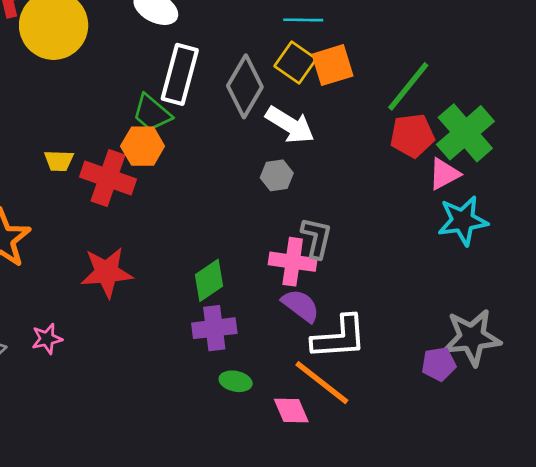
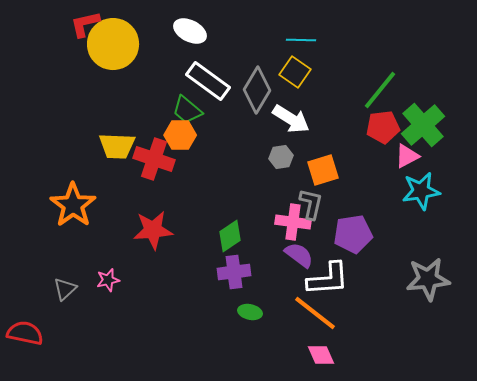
orange square: (333, 65) -> (323, 170), moved
white rectangle: (180, 74) -> (208, 81), turned -69
yellow trapezoid: (59, 161) -> (117, 146), size x1.6
purple pentagon: (439, 364) -> (353, 234), moved, size x1.5
pink diamond: (291, 410) -> (321, 355), moved

